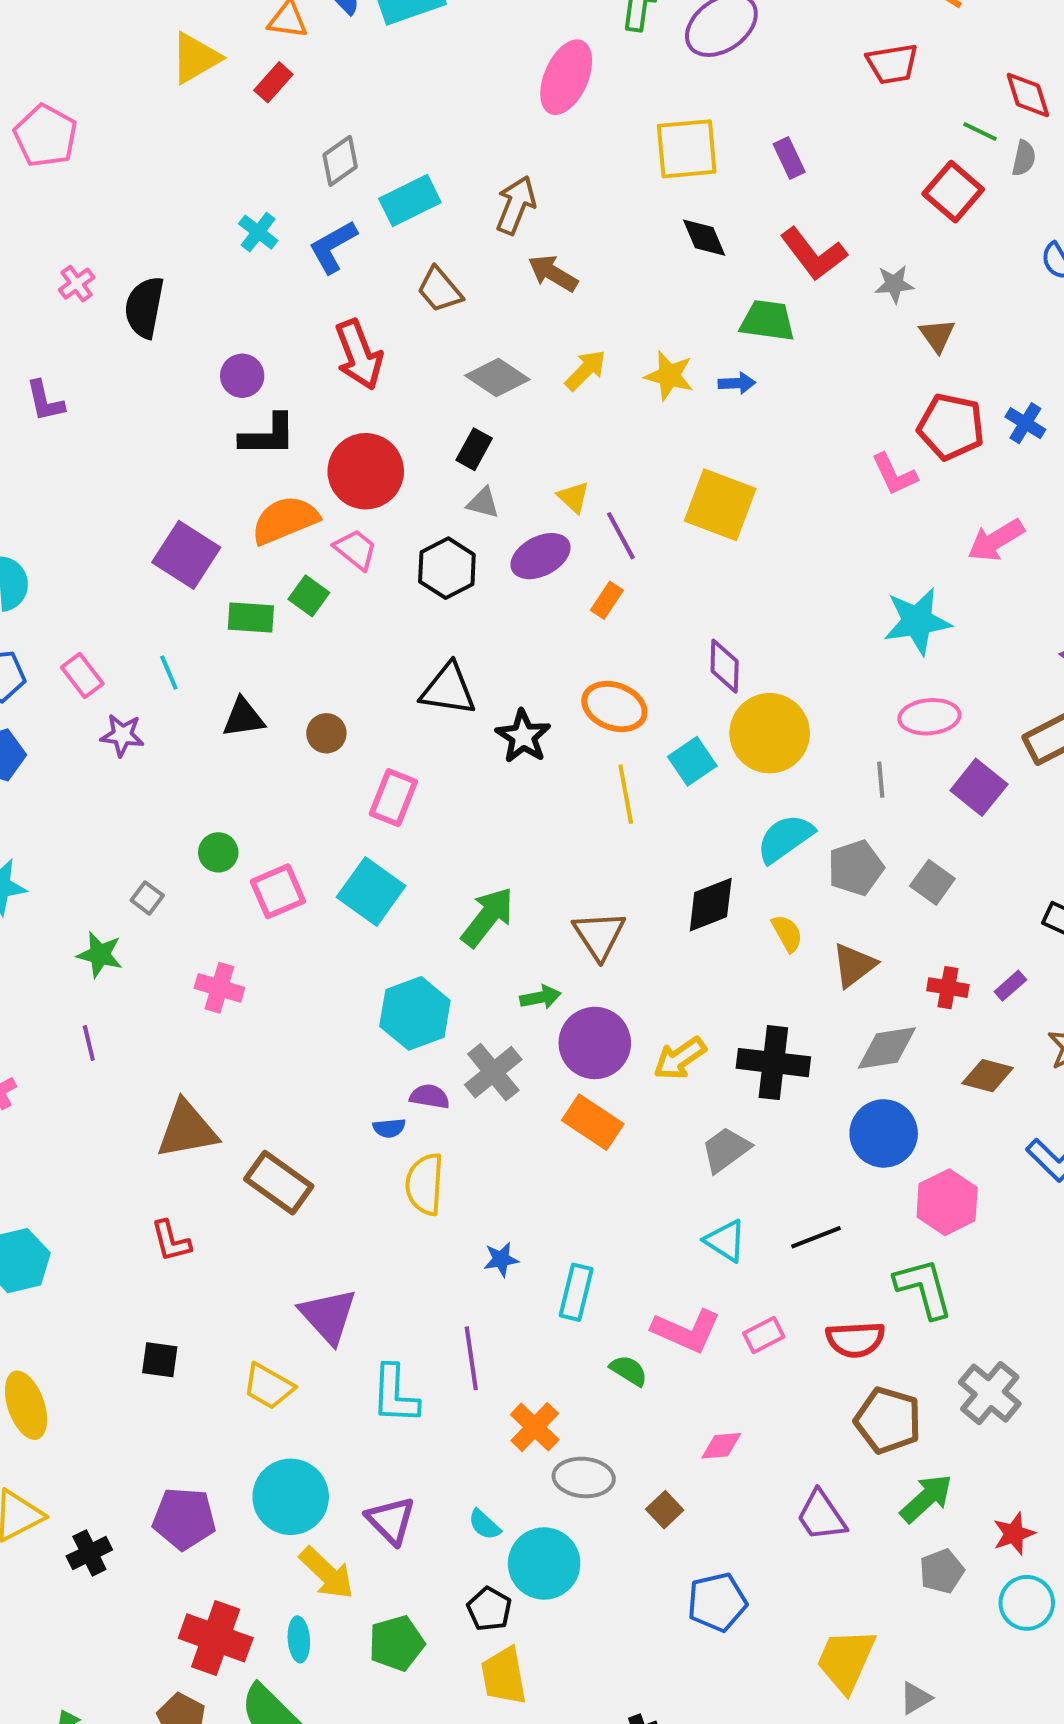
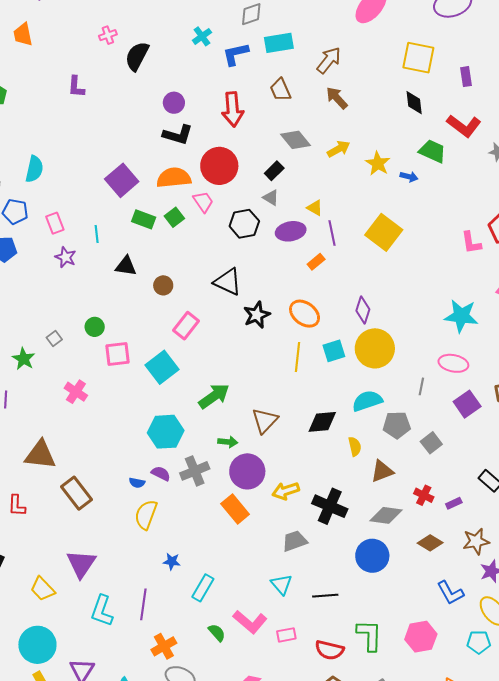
red L-shape: (813, 254) -> (464, 126), turned -32
yellow triangle: (573, 497) -> (315, 208), turned -30
pink hexagon: (947, 1202) -> (421, 637), moved

